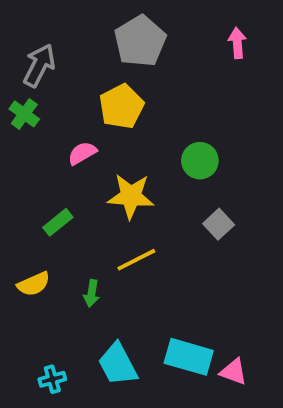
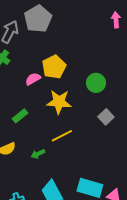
gray pentagon: (140, 41) -> (38, 19), moved
yellow pentagon: (121, 106) -> (54, 67), moved
green arrow: (92, 293) -> (38, 154), turned 56

